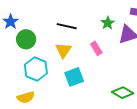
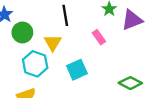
black line: (67, 26) -> (65, 15), turned 72
yellow triangle: (63, 50) -> (53, 43), moved

